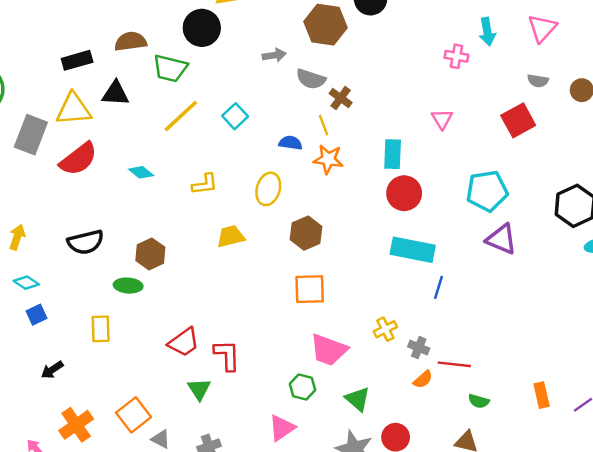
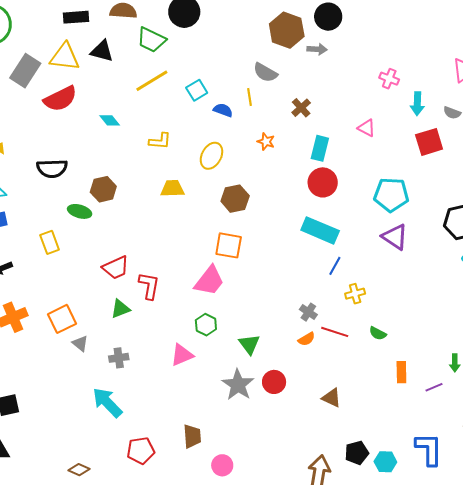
cyan arrow: (487, 32) -> (417, 104), moved
gray arrow: (274, 55) -> (317, 49), moved
brown cross: (341, 98) -> (301, 108), moved
pink triangle: (442, 119) -> (367, 128), turned -42
yellow line: (324, 125) -> (249, 97), moved
blue semicircle: (290, 143) -> (223, 110), moved
orange star: (328, 159) -> (266, 142), size x0.7
yellow rectangle: (101, 329) -> (50, 242), turned -30
yellow cross: (385, 329) -> (355, 294), moved
pink trapezoid: (329, 350) -> (209, 281), moved, turned -84
green triangle: (199, 389) -> (120, 309), turned 30
green semicircle: (479, 401) -> (378, 333), moved

